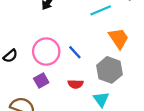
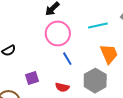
pink circle: (46, 52) -> (58, 33), moved

